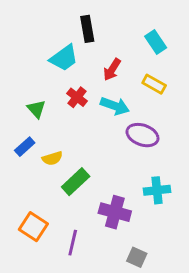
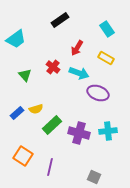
black rectangle: (87, 29) -> (60, 20), turned 66
cyan trapezoid: (64, 58) -> (16, 39), moved
blue rectangle: (25, 147) -> (17, 113), moved
purple cross: (115, 212) -> (79, 133), moved

